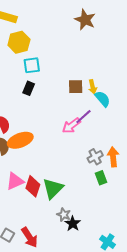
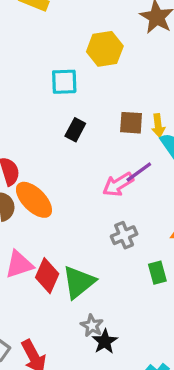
yellow hexagon: (19, 42) -> (105, 49), moved
black rectangle: (29, 88) -> (75, 130), moved
orange ellipse: (20, 140) -> (34, 200), turned 60
gray cross: (95, 157) -> (124, 235), moved

